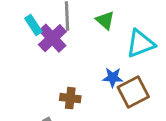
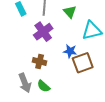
purple cross: (52, 38) -> (43, 32), moved

